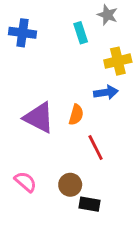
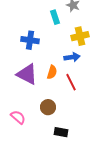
blue cross: (23, 33) -> (30, 40), moved
red line: (96, 147) -> (71, 82), moved
brown circle: (70, 185) -> (48, 107), moved

